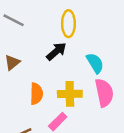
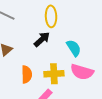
pink semicircle: (104, 93) -> (82, 72), turned 120

